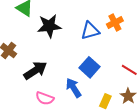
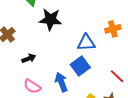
blue triangle: (90, 31) -> (86, 43), moved
black arrow: (35, 70) -> (29, 58), size x0.6

